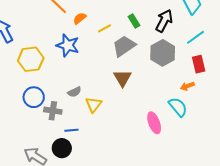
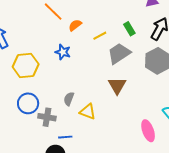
blue star: (68, 45) -> (63, 52), size x0.7
gray semicircle: (74, 92) -> (69, 99), turned 136
yellow triangle: (93, 105) -> (88, 112), turned -48

